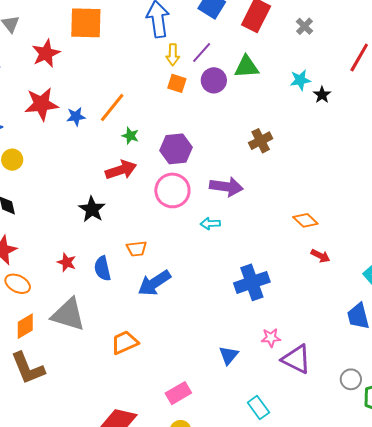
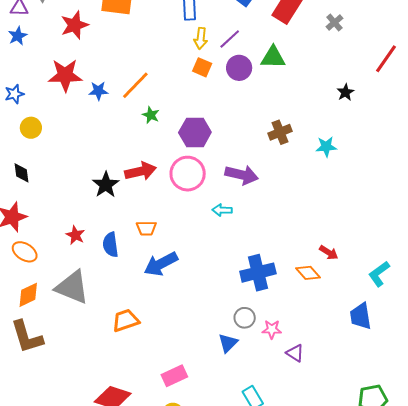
cyan star: (300, 80) -> (326, 147), moved
red arrow: (121, 170) -> (141, 171), moved
orange diamond: (305, 220) -> (308, 273), moved
purple triangle: (296, 359) -> (295, 353), size x0.6
gray circle: (351, 379) -> (245, 318), moved

